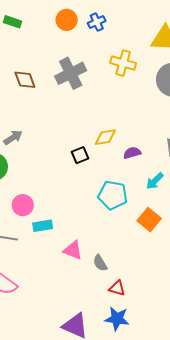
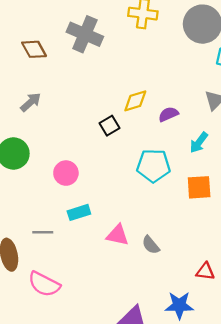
gray cross: (71, 73) -> (85, 34), turned -32
gray arrow: (13, 138) -> (31, 102), moved
pink circle: (23, 205) -> (66, 173), moved
orange square: (149, 220) -> (199, 187), turned -35
red triangle: (117, 288) -> (205, 271), moved

